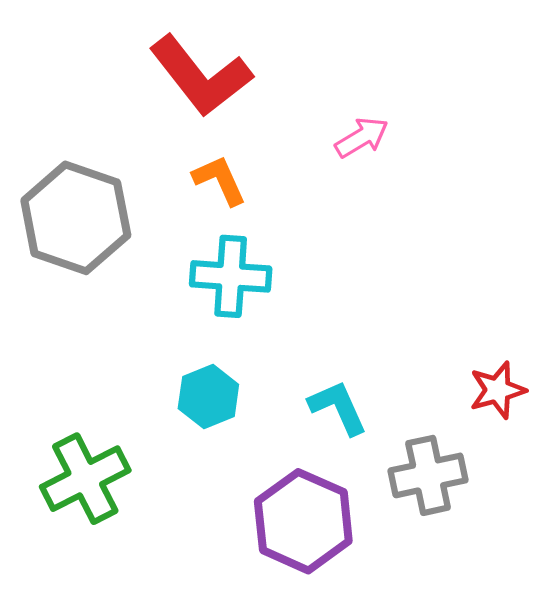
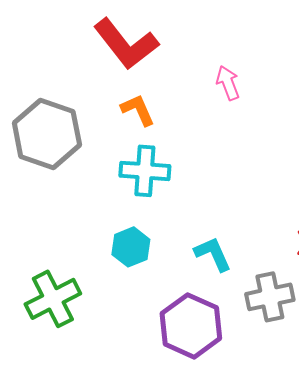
pink arrow: (362, 137) -> (228, 83), turned -80

